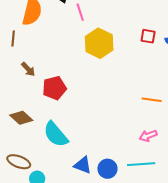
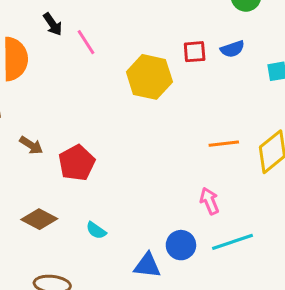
yellow hexagon: (99, 43) -> (149, 77), moved
cyan semicircle: (56, 134) -> (96, 230), size x0.5
pink arrow: (148, 136) -> (209, 201), moved, turned 102
blue circle: (107, 169) -> (181, 245), moved

